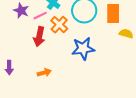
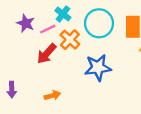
red arrow: (39, 37) -> (47, 54), turned 30

